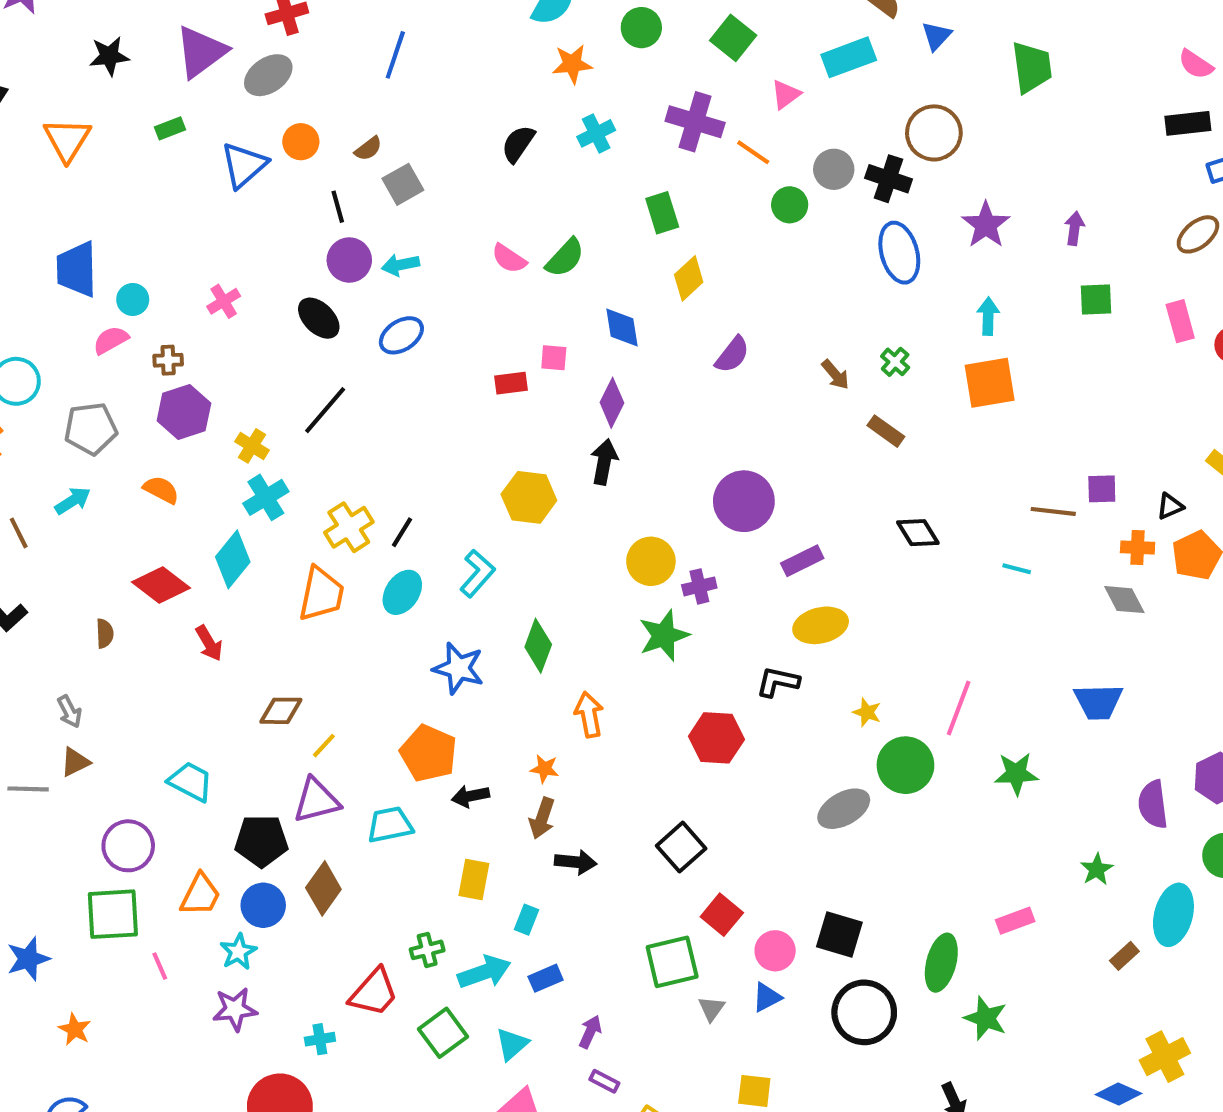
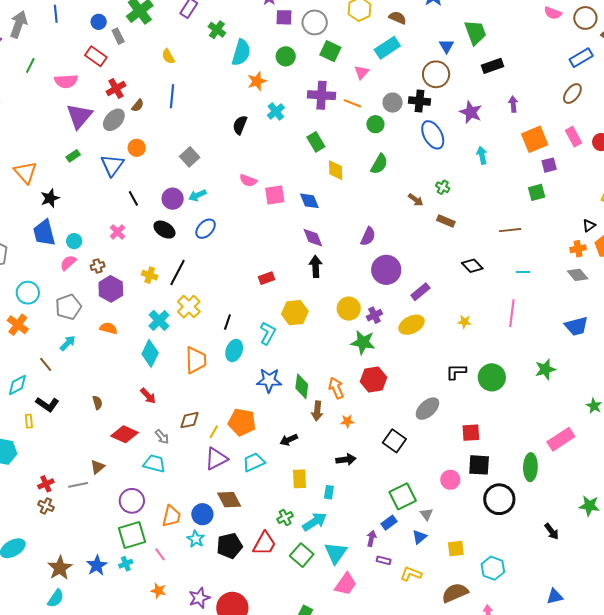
blue triangle: (936, 36) -> (446, 46), moved
black star: (109, 56) -> (50, 198), moved
black rectangle: (1188, 123) -> (493, 66), moved
brown semicircle: (368, 149) -> (138, 106), moved
black line: (338, 207) -> (133, 198), moved
green semicircle: (565, 258) -> (379, 164), moved
yellow diamond: (689, 278) -> (336, 170), turned -35
green square: (1096, 300) -> (537, 192), moved
purple semicircle: (732, 355) -> (368, 236), moved
pink square: (554, 358) -> (275, 195), moved, size x1.5
red rectangle: (511, 383) -> (266, 278), moved
orange square: (990, 383) -> (535, 139), moved
purple diamond: (612, 403) -> (313, 238), turned -35
yellow cross: (252, 446) -> (150, 275), moved
purple square: (1102, 489) -> (549, 165), moved
yellow hexagon: (529, 497) -> (295, 313), moved
brown line: (1053, 511) -> (510, 230), moved
yellow cross: (349, 527) -> (189, 307), moved
red diamond: (161, 585) -> (125, 434), moved
yellow ellipse: (821, 625) -> (412, 325), moved
green star: (664, 636) -> (363, 342), turned -30
green diamond: (538, 646) -> (302, 386), moved
black L-shape: (778, 682) -> (456, 372), moved
pink line: (959, 708) -> (512, 313), moved
gray arrow: (69, 712) -> (162, 437), moved
yellow star: (867, 712) -> (464, 322), moved
red hexagon: (716, 738) -> (373, 380), moved
orange pentagon: (428, 753) -> (242, 422), moved
orange star: (545, 769) -> (347, 421), moved
gray ellipse: (844, 809) -> (427, 409), moved
brown arrow: (542, 818) -> (317, 411), moved
black pentagon: (261, 841) -> (230, 546), moved
brown diamond: (323, 888) -> (229, 500), turned -50
red square: (722, 915) -> (471, 433), moved, turned -30
pink rectangle: (1015, 921) -> (561, 439), size x1.5
blue rectangle: (546, 978) -> (389, 523), moved
blue triangle: (767, 997) -> (420, 537), moved
purple star: (235, 1009) -> (199, 598), moved
green star: (986, 1018) -> (589, 506), moved
orange star: (75, 1029) -> (158, 591), moved
cyan cross: (320, 1039) -> (126, 564), moved
cyan triangle: (512, 1044) -> (336, 553), size x1.4

